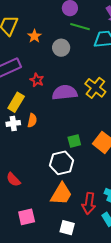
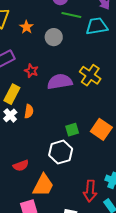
white cross: (13, 123) -> (10, 115), turned -32
red semicircle: (13, 180) -> (21, 166), moved, turned -63
orange trapezoid: (61, 194) -> (43, 185), moved

